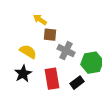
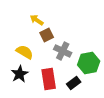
brown square: (50, 35) -> (47, 35), turned -32

